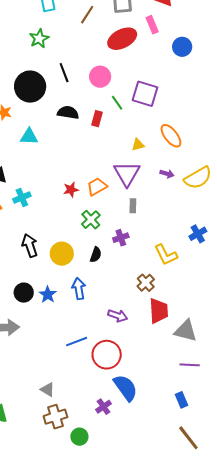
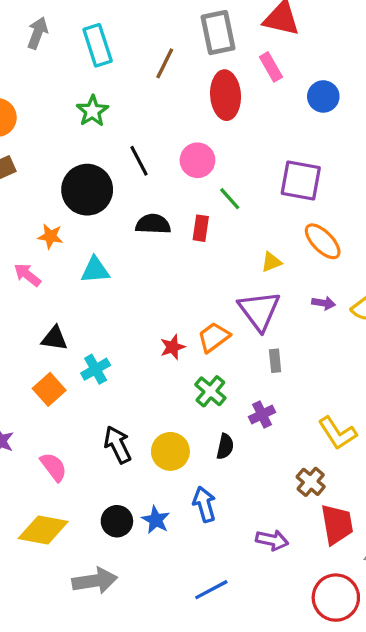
red ellipse: (122, 39) -> (226, 95), turned -60
purple square: (145, 94) -> (301, 180), moved
red circle: (107, 355) -> (336, 598), moved

